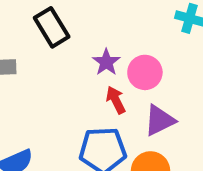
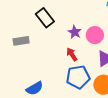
red arrow: (116, 100) -> (72, 54), moved

